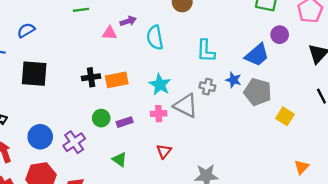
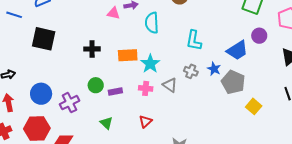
orange rectangle: (117, 80) -> (128, 55), moved
gray triangle: (186, 106) -> (170, 85), size x0.7

